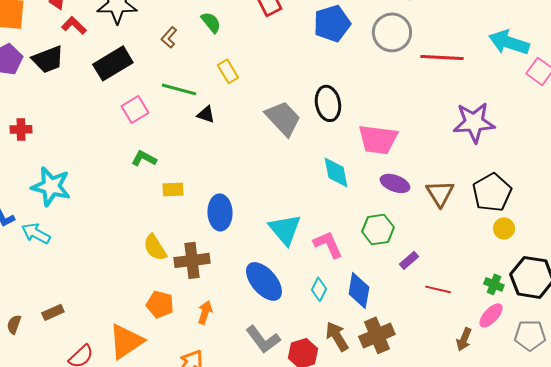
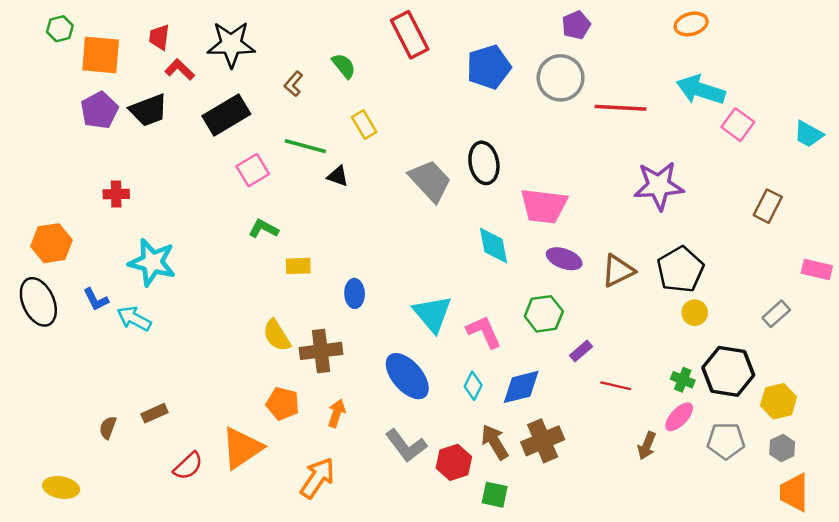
brown triangle: (440, 193) -> (618, 271), turned 36
blue ellipse: (220, 212) -> (355, 293), size x0.7
blue diamond: (359, 290) -> (521, 387), turned 66

